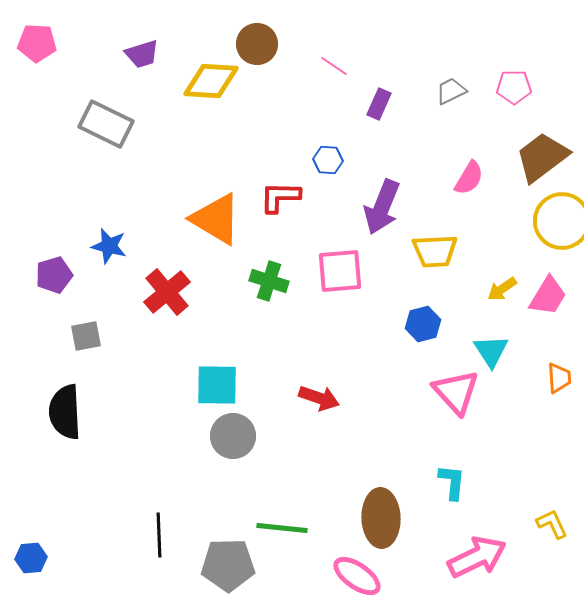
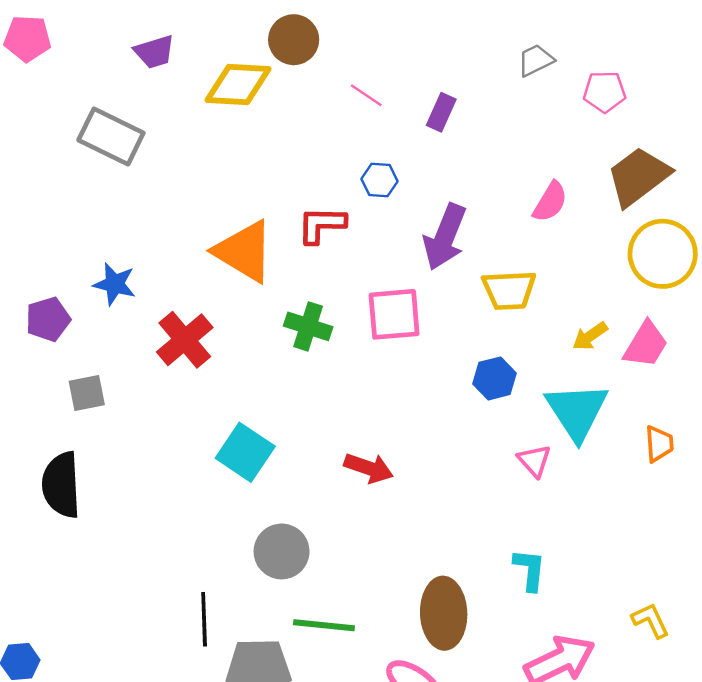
pink line: (334, 66) -> (366, 95), moved
gray trapezoid: (451, 91) -> (536, 60), moved
cyan triangle: (491, 351) -> (577, 411), size x1.5
cyan square: (217, 385) -> (245, 452), turned 33
pink triangle: (456, 392) -> (534, 461), size x0.6
gray circle: (233, 436) -> (282, 551), moved
black line: (159, 535) -> (204, 619), moved

